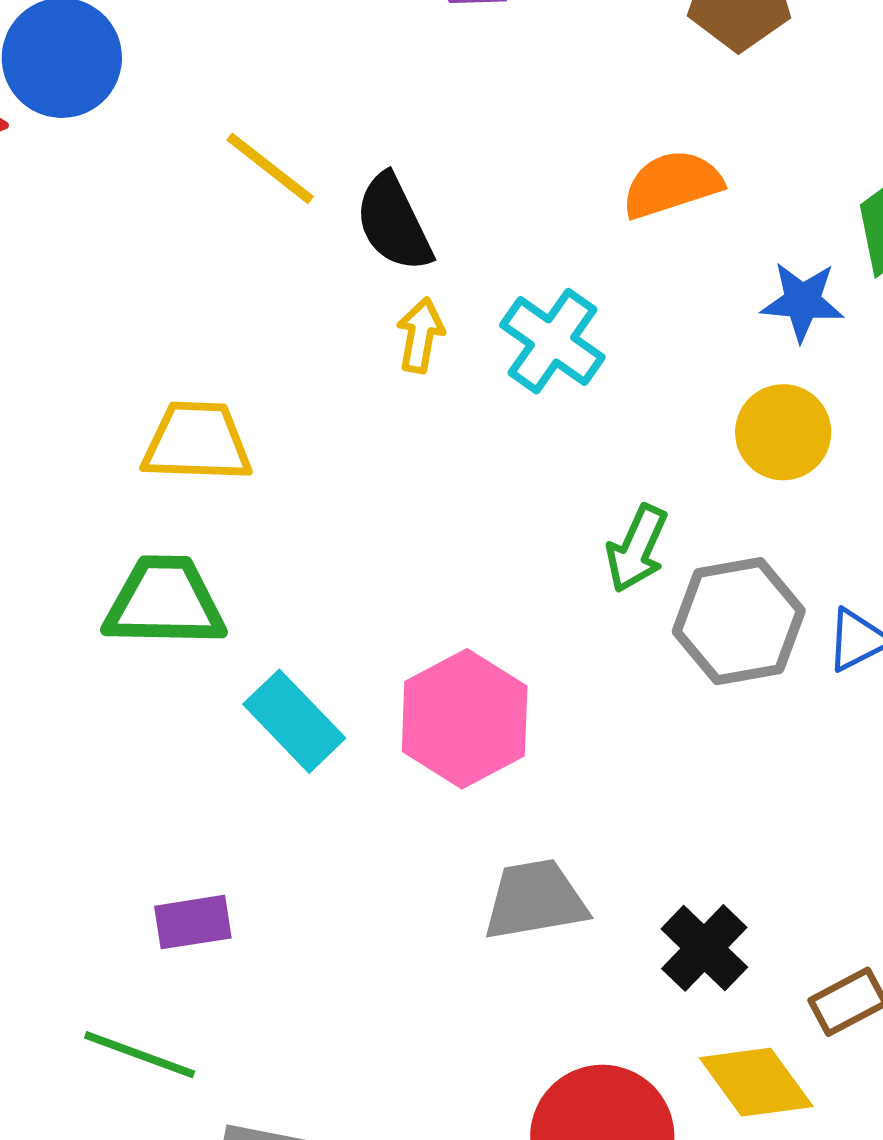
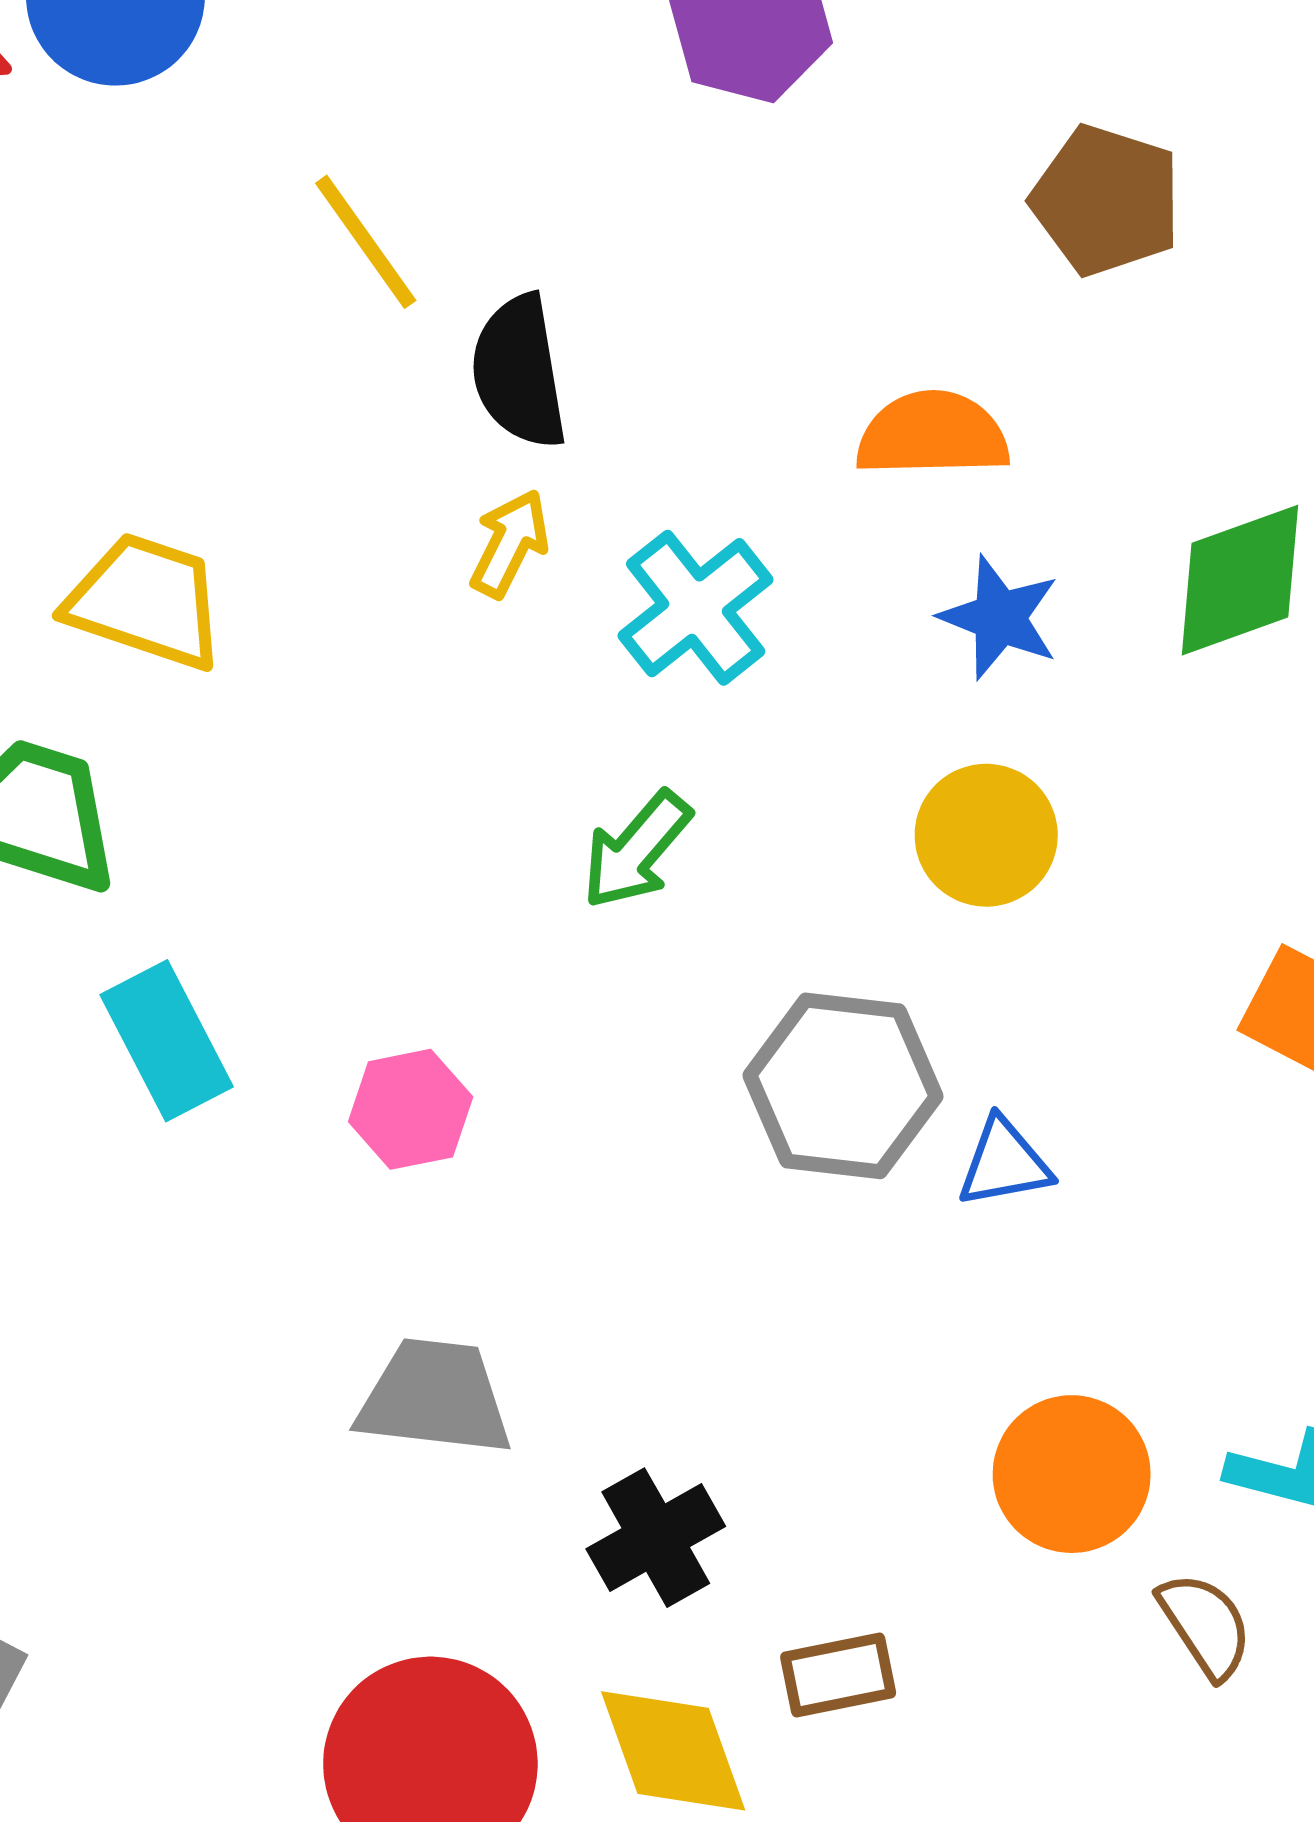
blue star: (802, 301) -> (1000, 618), moved
green arrow: (637, 548) -> (636, 850), moved
pink hexagon: (465, 719) -> (411, 1109), size x0.6

